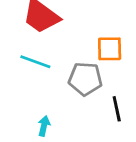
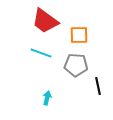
orange square: (110, 49) -> (79, 35), moved

